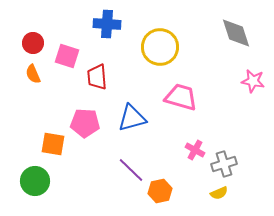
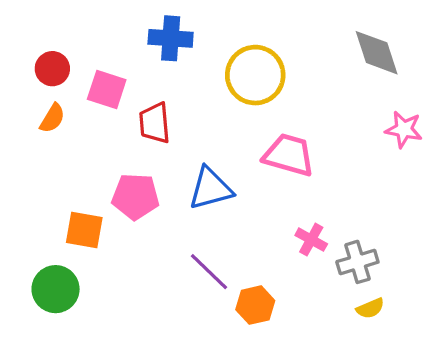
orange semicircle: (33, 74) -> (52, 118), turned -126
yellow semicircle: (219, 193) -> (370, 308), moved

